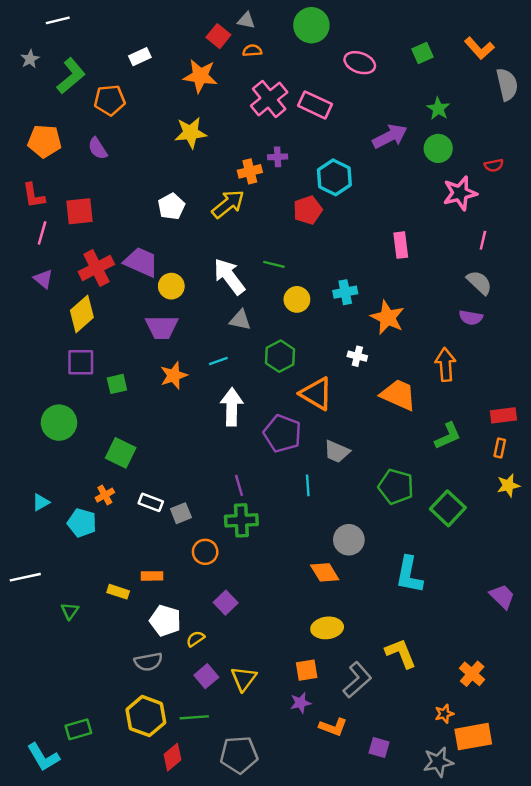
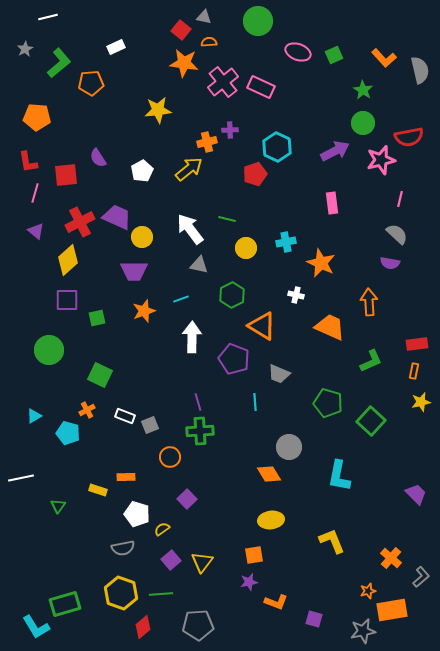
orange L-shape: (479, 48) -> (384, 58), moved
green square: (423, 53) -> (334, 55), moved
orange star: (200, 76) -> (184, 63), moved
purple arrow: (390, 136) -> (335, 151), moved
purple semicircle: (98, 148) -> (98, 158), moved
red semicircle: (494, 165) -> (409, 137), size x1.8
gray L-shape: (357, 680) -> (421, 577), moved, size x0.7
green rectangle: (78, 729) -> (65, 604), size x1.4

